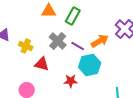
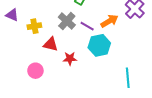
yellow cross: (26, 46) -> (34, 26), turned -32
red star: (71, 81) -> (70, 59), moved

